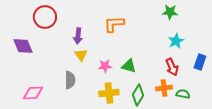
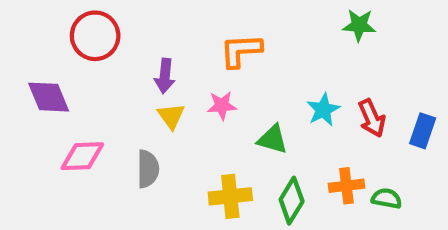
cyan star: (176, 41) -> (323, 110), moved
pink star: (105, 66) -> (222, 105), moved
red arrow: (172, 67) -> (372, 118), moved
pink diamond: (33, 93) -> (82, 156), moved

